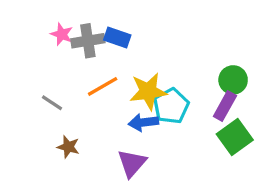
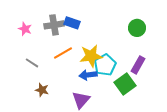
pink star: (62, 34) -> (25, 29), moved
green circle: (233, 80) -> (137, 28), moved
green square: (235, 137) -> (125, 84), moved

